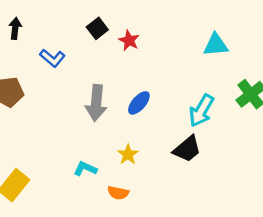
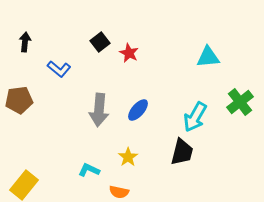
black trapezoid: (187, 149) -> (182, 152), turned -36

